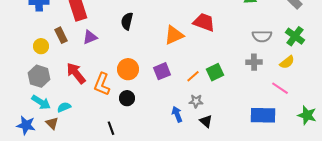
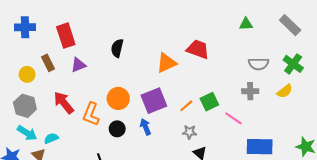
purple square: (162, 71) -> (154, 101), size x1.4
pink line: (280, 88) -> (233, 118), moved
blue arrow: (177, 114) -> (145, 127), moved

